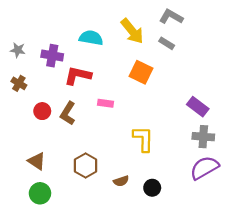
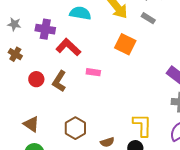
red L-shape: (78, 76) -> (68, 47), turned 30
yellow L-shape: (143, 139) -> (142, 125), moved

